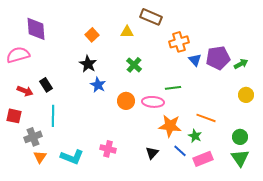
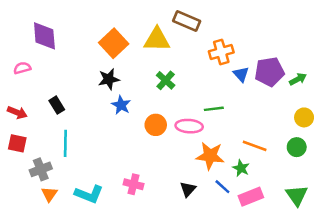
yellow triangle: (127, 32) -> (157, 40), size x1.6
orange square: (92, 35) -> (114, 43), size x1.6
pink semicircle: (18, 55) -> (22, 68), size x0.6
black star: (88, 64) -> (109, 79), turned 30
red arrow: (25, 91) -> (17, 113), moved
green circle: (240, 137) -> (297, 147), moved

